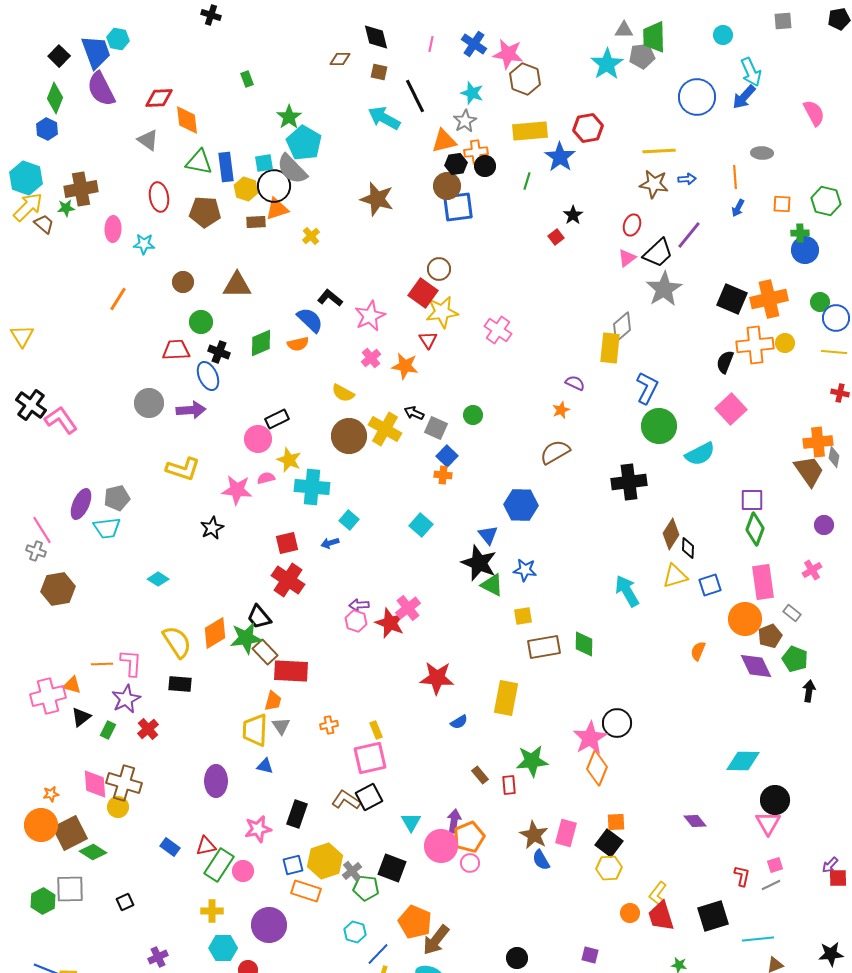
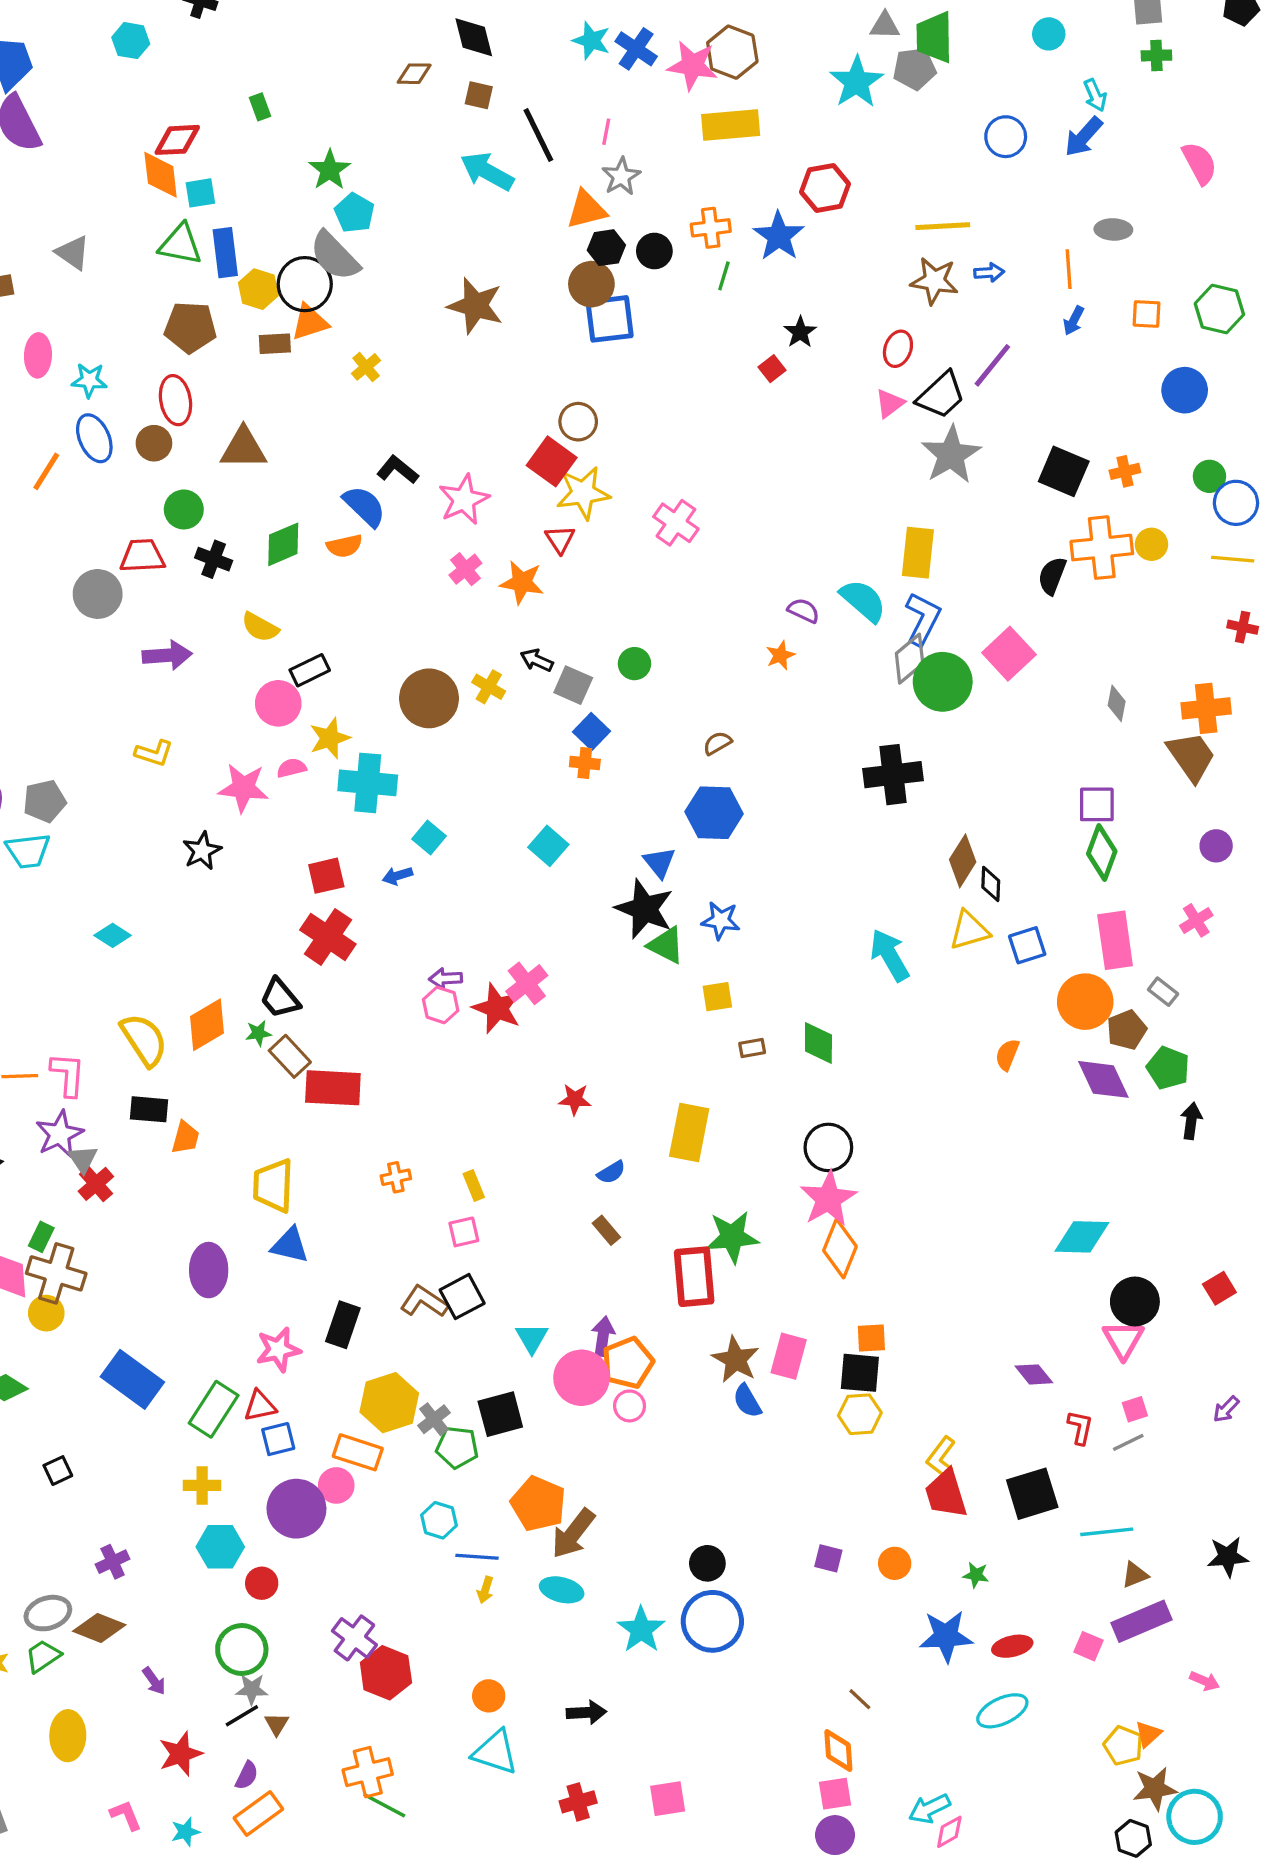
cyan hexagon: (118, 39) -> (131, 41), moved
pink line: (431, 44) -> (606, 132), moved
cyan arrow: (751, 72) -> (1095, 95), size x0.7
brown hexagon: (525, 79) -> (732, 52), moved
cyan star: (472, 93) -> (591, 41), moved
blue circle: (697, 97) -> (1006, 137), size x0.7
red diamond: (159, 98) -> (177, 140), moved
yellow rectangle: (530, 131) -> (731, 125), moved
gray triangle: (148, 140) -> (73, 253), moved
cyan pentagon: (304, 143) -> (354, 213), size x0.7
orange cross: (476, 152) -> (711, 228), moved
cyan square: (264, 163) -> (200, 193), moved
red ellipse: (159, 197) -> (176, 400), moved
green cross: (800, 233) -> (1156, 55), moved
orange cross: (769, 299) -> (1125, 471), size x0.5
gray diamond: (622, 327) -> (910, 659), moved
yellow rectangle: (610, 348) -> (918, 553), moved
blue ellipse: (208, 376) -> (94, 438), moved
yellow semicircle: (343, 393) -> (260, 627), moved
gray circle: (149, 403) -> (98, 594), moved
pink square: (731, 409) -> (1009, 654), moved
yellow cross: (385, 429) -> (489, 687), size x0.6
brown semicircle: (555, 452) -> (717, 743), moved, size x0.6
cyan semicircle: (700, 454) -> (863, 601), moved, turned -112
gray diamond: (834, 457) -> (1117, 703), moved
yellow star: (289, 460) -> (330, 738), turned 30
yellow L-shape: (183, 469) -> (154, 753), size x0.7
green star: (246, 638) -> (258, 1033), size x0.5
brown rectangle: (544, 647) -> (752, 1048), size x0.5
red star: (437, 678) -> (575, 1099), size x0.6
orange trapezoid: (273, 701) -> (185, 1137), moved
black circle: (617, 723) -> (828, 1147), moved
gray triangle: (281, 726) -> (83, 1159), moved
green rectangle: (108, 730) -> (41, 1237), moved
pink square: (370, 758) -> (464, 1232), size x0.6
blue triangle: (265, 766) -> (290, 1245), size x1.4
brown rectangle: (480, 775) -> (606, 1230), moved
red rectangle: (509, 785) -> (694, 1277), size x1.8
purple diamond: (695, 821) -> (1034, 1374), moved
black square: (609, 843) -> (860, 1373), turned -32
red triangle: (206, 846) -> (260, 1406), moved
blue rectangle: (170, 847) -> (132, 1379), size x1.8
blue square: (293, 865) -> (278, 1439), moved
black square: (392, 868) -> (500, 1414), turned -36
pink circle: (243, 871) -> (336, 1485), moved
red square: (838, 878) -> (1219, 1288), moved, turned -30
orange circle: (630, 913) -> (895, 1563), moved
blue line: (378, 954) -> (477, 1557), turned 50

